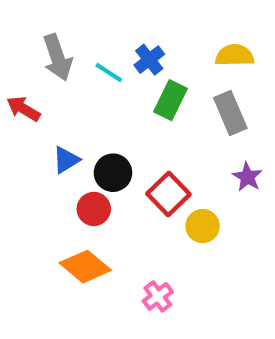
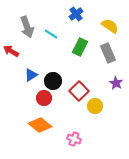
yellow semicircle: (235, 55) -> (110, 26), turned 36
blue cross: (149, 60) -> (76, 14), moved
pink cross: (158, 296) -> (74, 139), turned -32

